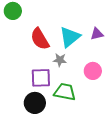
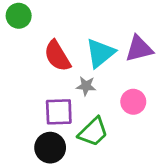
purple triangle: (97, 34) -> (139, 49), size x1.5
green trapezoid: (65, 92) -> (93, 132), turned 125

